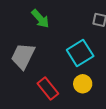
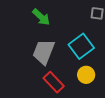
gray trapezoid: (23, 56) -> (44, 52), moved

